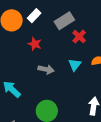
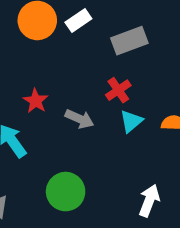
red cross: (79, 37) -> (118, 90), moved
red star: (35, 44) -> (36, 101), moved

